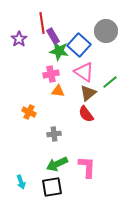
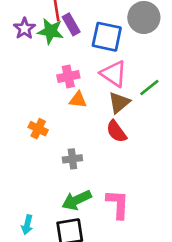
blue square: (79, 45) -> (107, 37), turned -30
green star: (59, 51) -> (51, 31), moved
cyan arrow: (21, 182) -> (27, 225), turned 32

